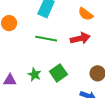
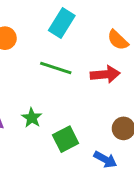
green square: (58, 73) -> (66, 139), moved

